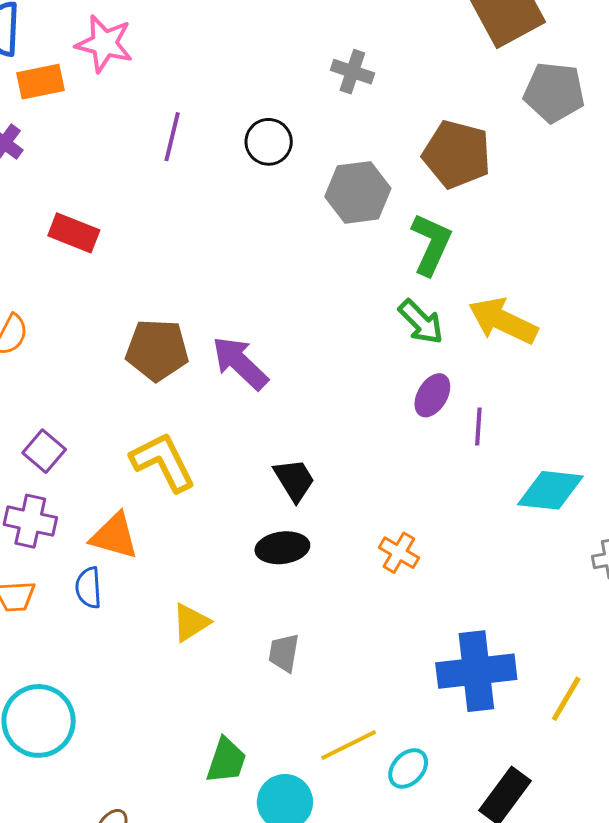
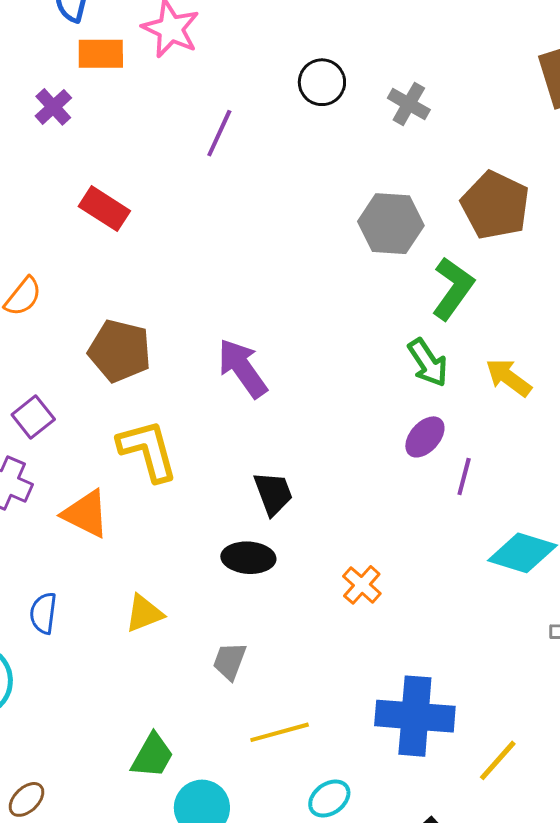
black circle: (269, 142) -> (322, 82), moved
yellow arrow: (503, 321) -> (509, 378), size x0.7
brown pentagon: (157, 350) -> (120, 351), moved
blue semicircle: (88, 588) -> (43, 613), moved
yellow line: (349, 745) -> (280, 732), moved

